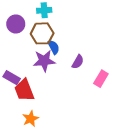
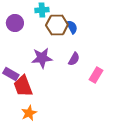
brown hexagon: (42, 33) -> (57, 25), moved
blue semicircle: (54, 47) -> (72, 27), moved

